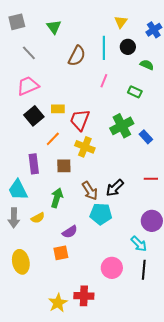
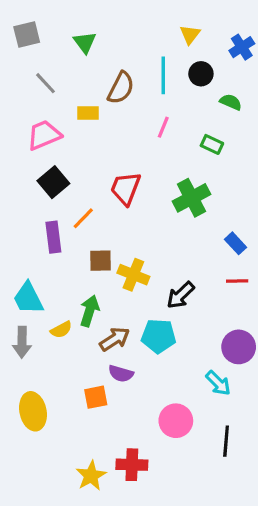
yellow rectangle: (58, 109) -> (88, 113), moved
blue rectangle: (146, 137) -> (235, 243), moved
yellow cross: (85, 147) -> (133, 275), moved
purple rectangle: (34, 164) -> (53, 237), moved
brown arrow: (90, 191) -> (115, 339), moved, turned -90
yellow semicircle: (38, 218) -> (61, 330), moved
purple semicircle: (70, 232) -> (121, 374), moved, turned 49
black line: (144, 270) -> (226, 441), moved

